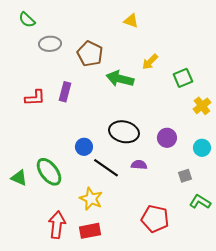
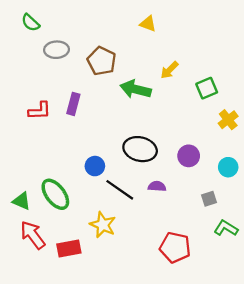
red arrow: (57, 225) -> (33, 235), moved, turned -44
red rectangle: (90, 231) -> (69, 248), moved

